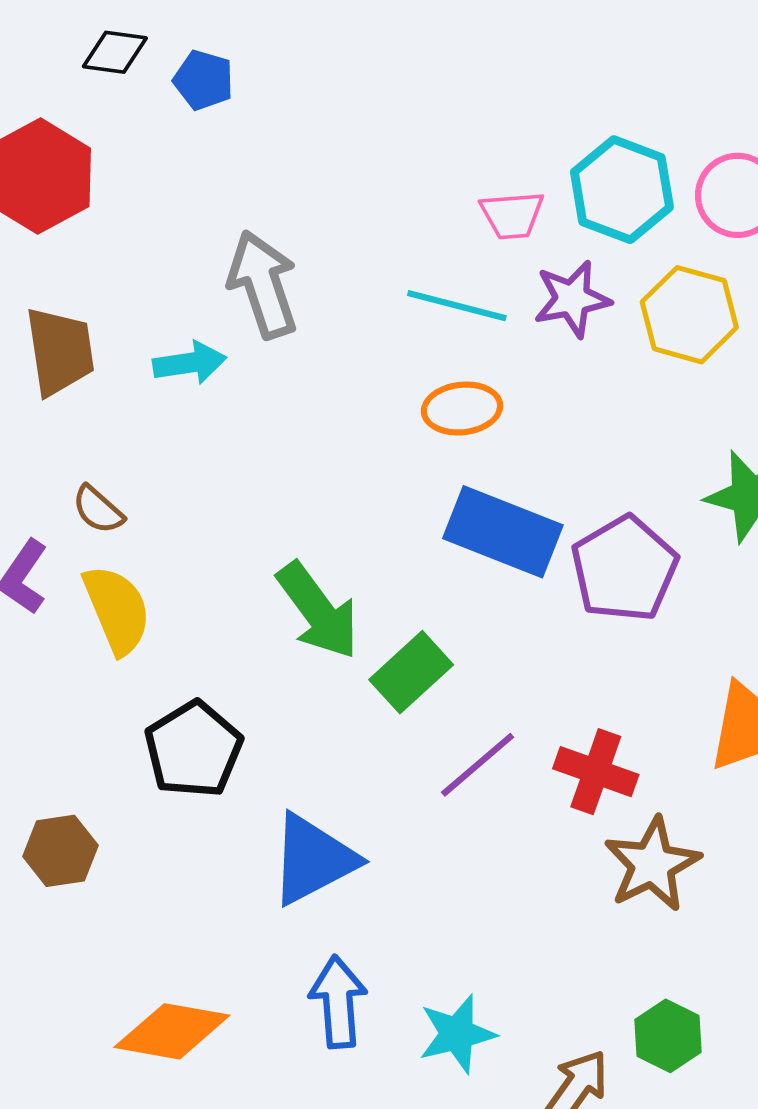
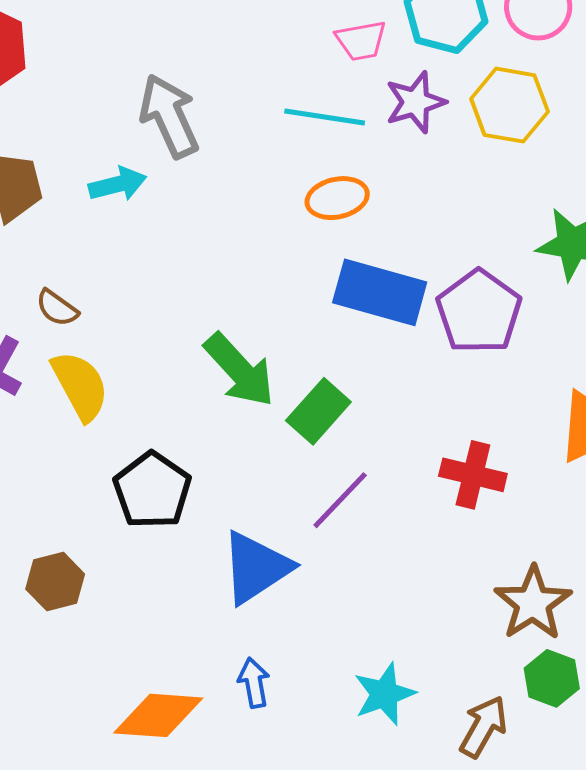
purple line: (478, 765) -> (340, 500), moved
brown star: (652, 864) -> (533, 603), moved
blue arrow: (338, 1002) -> (254, 683), moved, size x0.7

